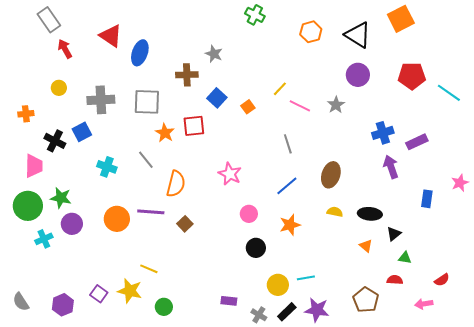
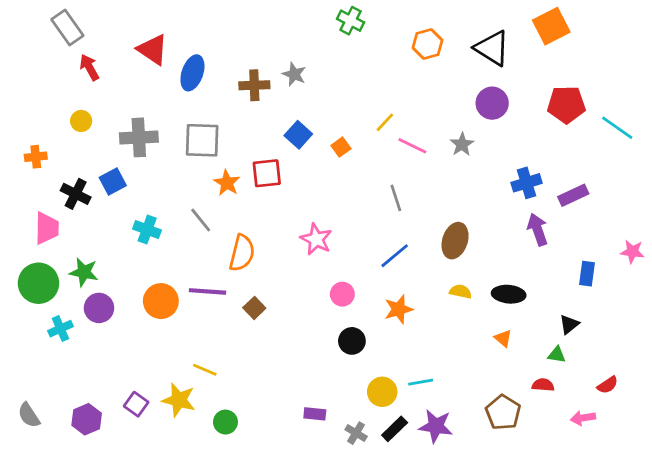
brown cross: (187, 75) -> (254, 85), moved
pink star: (460, 183) -> (632, 252), turned 30
black triangle: (394, 234) -> (569, 324), moved

